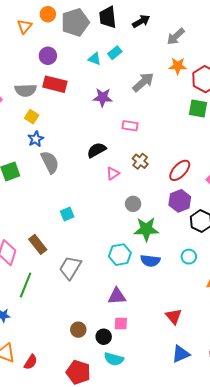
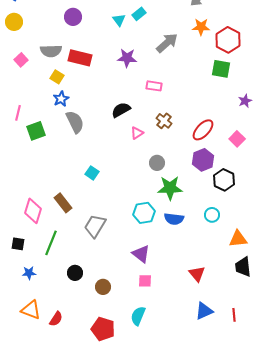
cyan triangle: (95, 59) -> (119, 20), turned 32
red rectangle: (55, 84) -> (80, 58), moved
cyan square: (67, 214) -> (92, 173), turned -32
purple triangle: (117, 296) -> (141, 254), turned 42
black circle: (104, 337) -> (75, 273), moved
cyan semicircle: (114, 359) -> (138, 316), turned 96

